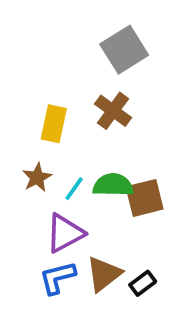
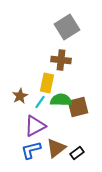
brown cross: (113, 111) -> (61, 60), turned -30
yellow rectangle: (54, 124) -> (47, 83), moved

